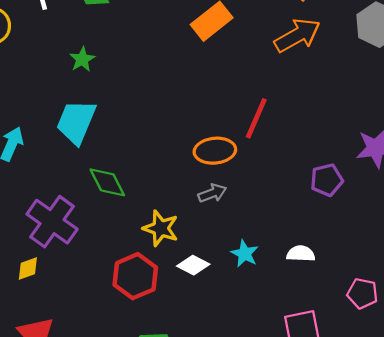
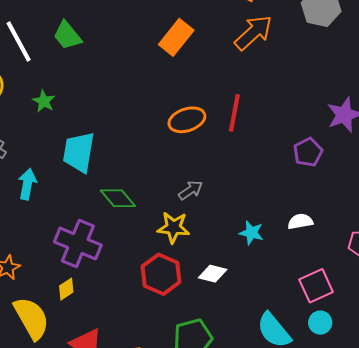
green star: (82, 59) -> (44, 101), moved
orange ellipse: (215, 151) -> (187, 120), moved
gray arrow: (212, 193) -> (191, 190), moved
white diamond: (193, 265) -> (213, 274), moved

